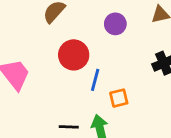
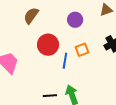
orange square: (119, 98) -> (82, 50), moved

